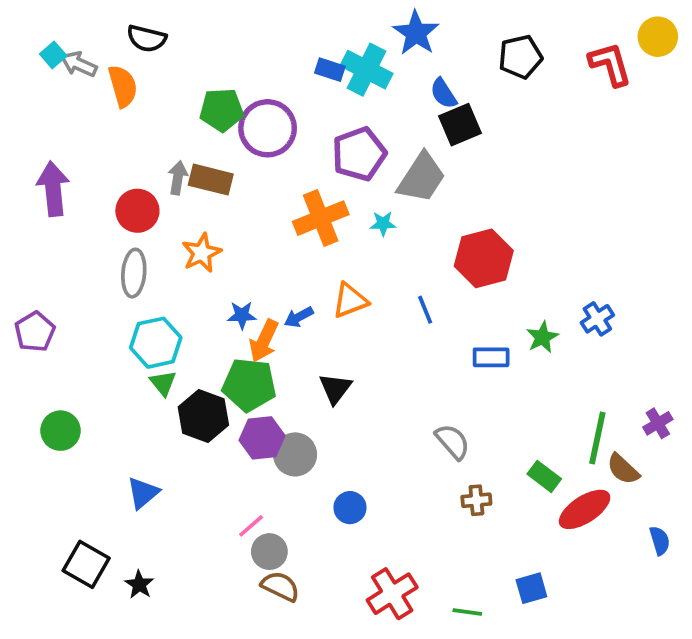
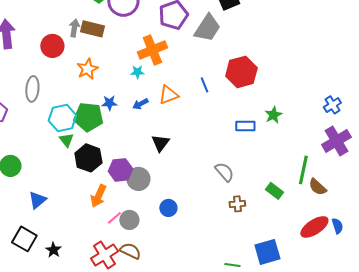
cyan star: (383, 224) -> (137, 72), moved
gray ellipse: (134, 273) -> (32, 89), moved
blue line: (425, 310) -> (204, 85), moved
blue cross: (597, 319) -> (332, 105), moved
orange arrow: (264, 341) -> (98, 196), moved
green pentagon: (249, 385) -> (88, 117), moved
purple cross: (658, 423) -> (336, 141), moved, size x1.8
blue triangle: (143, 493) -> (37, 200), moved
red ellipse: (585, 509) -> (314, 227), moved
gray circle: (269, 552) -> (129, 220), moved
blue square: (531, 588) -> (267, 252), size x1.5
red cross: (392, 594) -> (104, 255), moved

